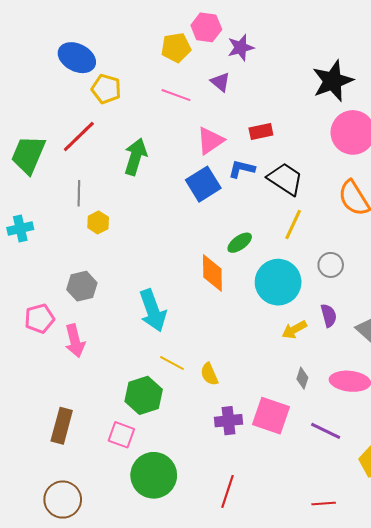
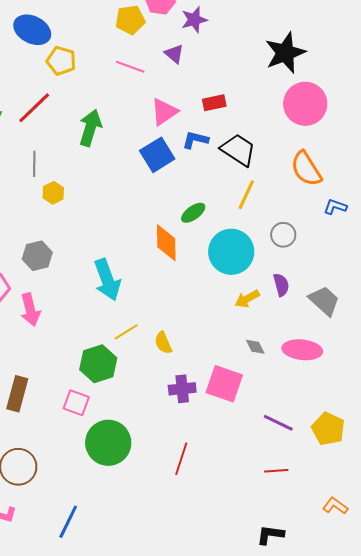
yellow line: (172, 363) -> (126, 332), turned -60
gray diamond: (302, 378) -> (255, 347), turned -45
purple line: (326, 431) -> (278, 423), moved

